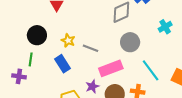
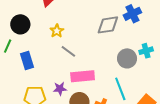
yellow star: (68, 41) -> (57, 31), moved
gray circle: (130, 42) -> (127, 58), moved
blue rectangle: (63, 64) -> (27, 60), moved

